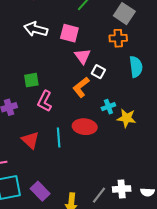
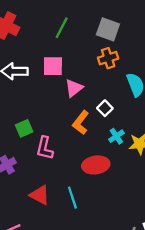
pink triangle: (83, 56) -> (74, 88), turned 42
white square: (98, 72) -> (105, 108), moved, turned 32
cyan line: (59, 138) -> (72, 198), moved

